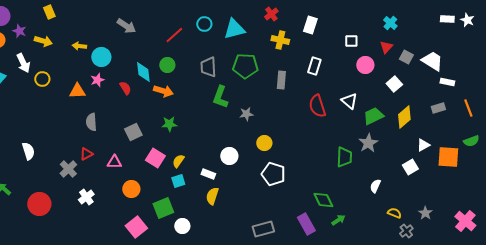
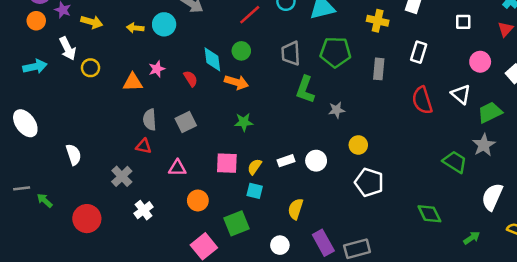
cyan circle: (101, 57) -> (164, 24), moved
pink circle: (365, 65) -> (480, 62), moved
gray square: (133, 132) -> (186, 122), moved
red triangle: (86, 154) -> (144, 146), moved, turned 40
green trapezoid: (344, 157) -> (455, 162), turned -60
pink square: (155, 158) -> (227, 163), turned -30
white rectangle: (208, 174) -> (286, 161), moved, turned -40
cyan square: (178, 181) -> (255, 191), turned 32
white semicircle: (375, 186) -> (492, 197), size x1.6
green arrow: (338, 220) -> (472, 238), moved
purple rectangle: (306, 224) -> (323, 243), moved
white circle: (182, 226) -> (280, 245), moved

